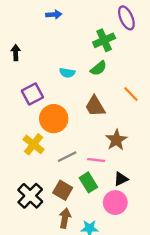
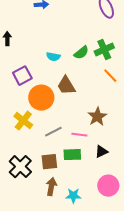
green cross: (104, 40) -> (104, 50), moved
brown trapezoid: (95, 106) -> (66, 86), moved
green rectangle: (88, 182) -> (72, 155), turned -60
brown square: (63, 190) -> (49, 162), turned -36
pink circle: (115, 203) -> (108, 186), moved

